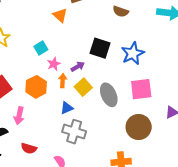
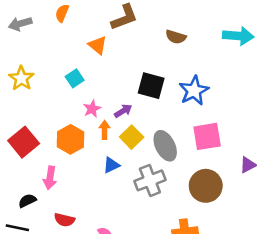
cyan square: (41, 48) -> (75, 78), moved
gray cross: (74, 132) -> (150, 180), moved, turned -35

